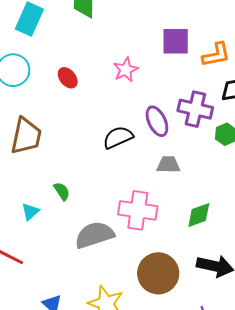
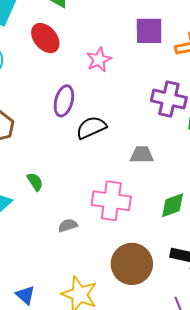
red ellipse: (68, 78) -> (45, 38), moved, size x1.4
purple ellipse: (157, 121) -> (64, 101), moved, turned 40
gray semicircle: (94, 235) -> (68, 225), size x0.5

